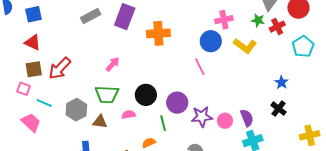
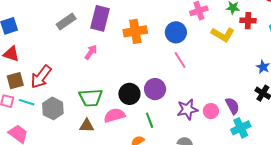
red cross: (277, 27) -> (248, 21), moved, turned 35
blue circle: (211, 41) -> (176, 32), moved
pink arrow: (113, 64) -> (91, 52), moved
cyan line: (44, 103) -> (27, 102), moved
purple circle: (177, 103) -> (155, 89), moved
gray hexagon: (76, 110) -> (53, 108), moved
pink semicircle: (129, 115) -> (114, 115), size x1.5

